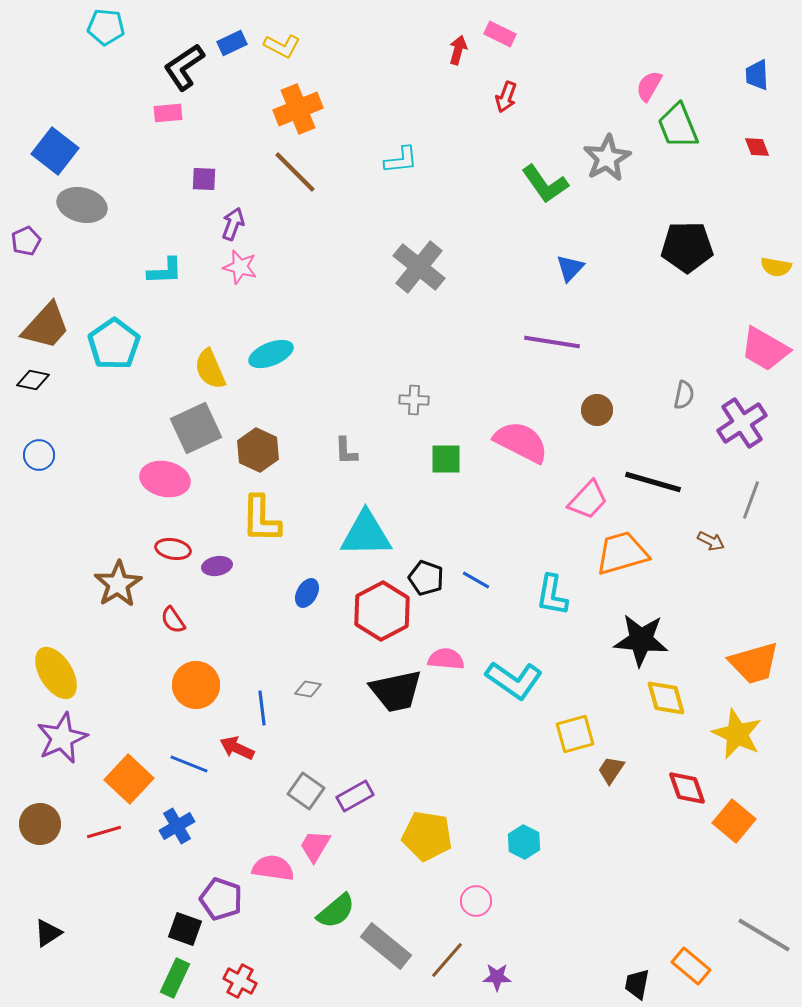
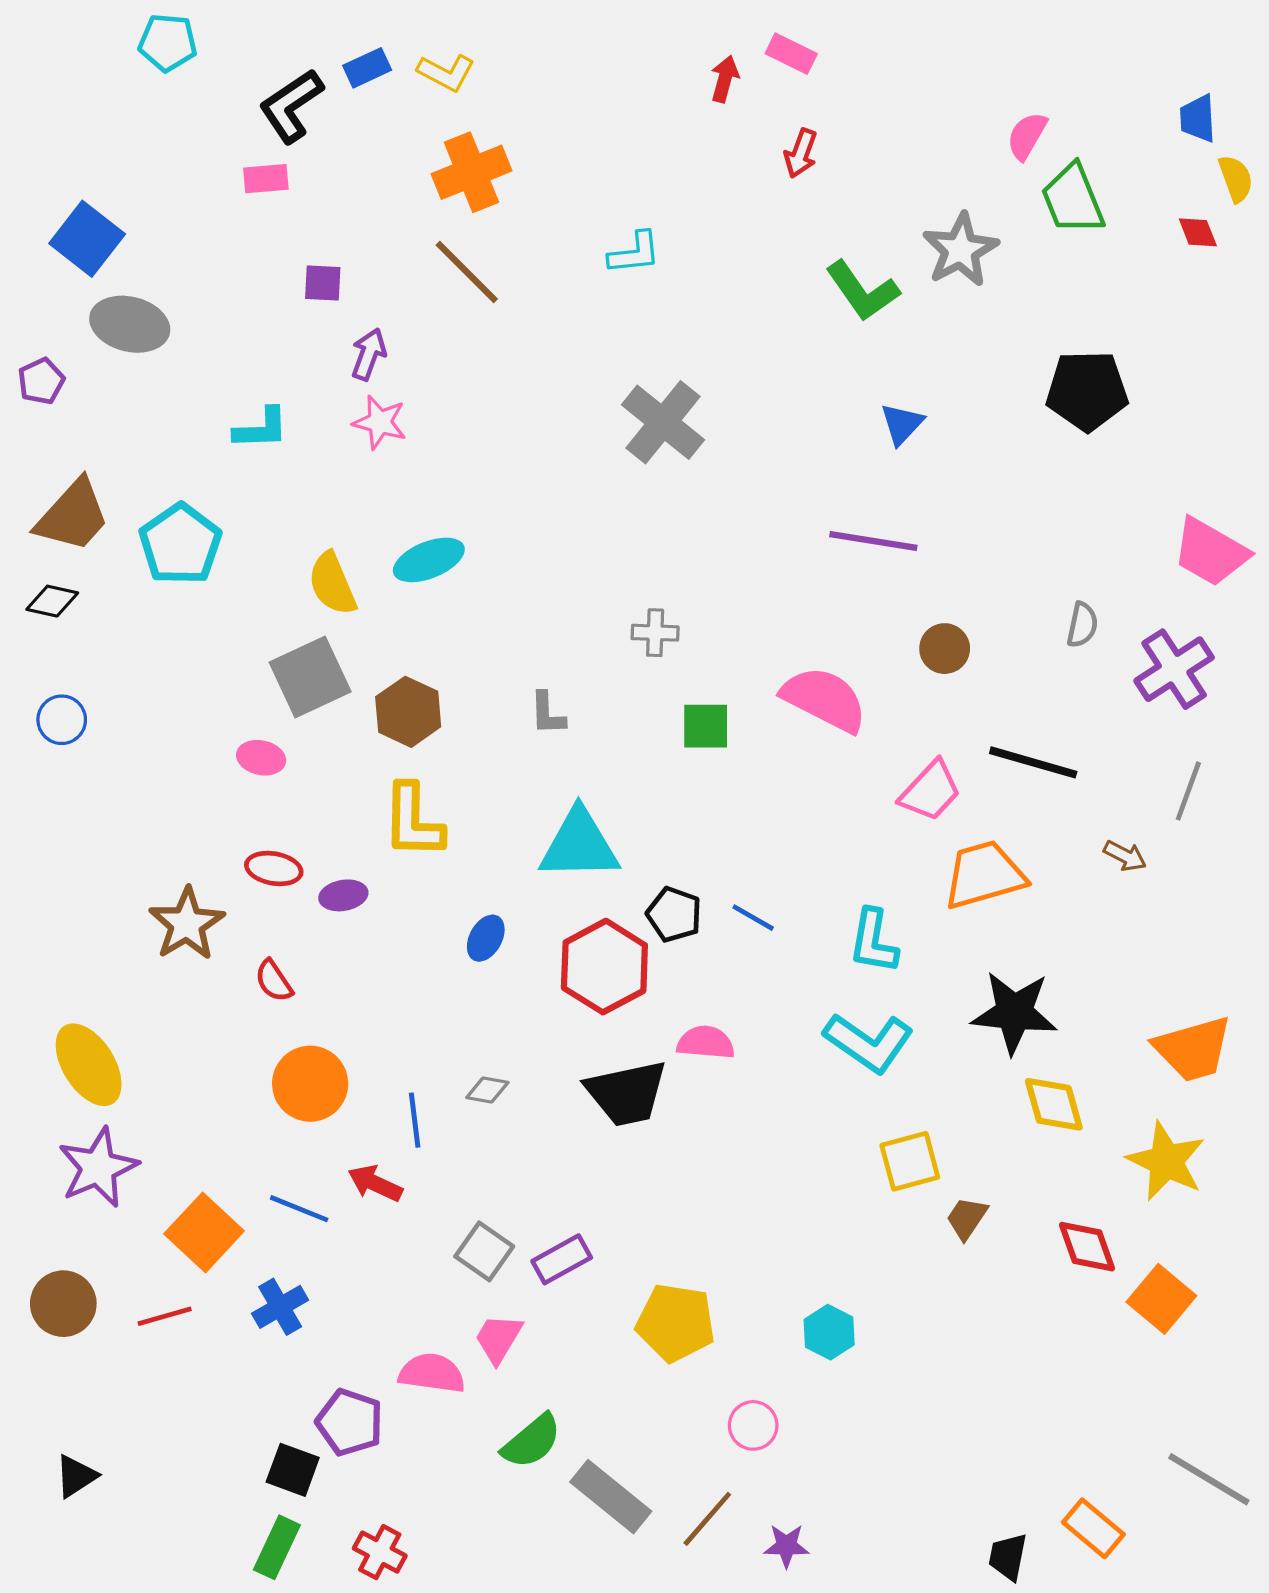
yellow semicircle: (776, 267) -> (1236, 179), moved, turned -120
pink ellipse: (165, 479) -> (261, 758), size x0.6
cyan L-shape: (514, 680) -> (869, 1043), moved

